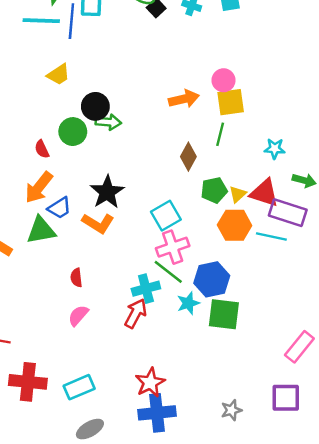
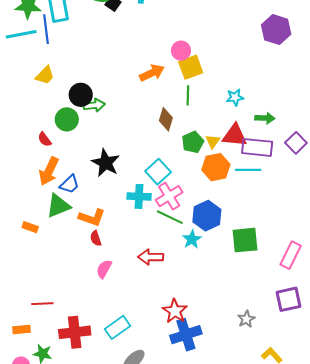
orange L-shape: (98, 223) -> (92, 217), moved
cyan cross: (146, 289) -> (139, 196), moved, turned 30
red arrow: (136, 313) -> (151, 257), turned -105
green square: (224, 314) -> (245, 240), moved

